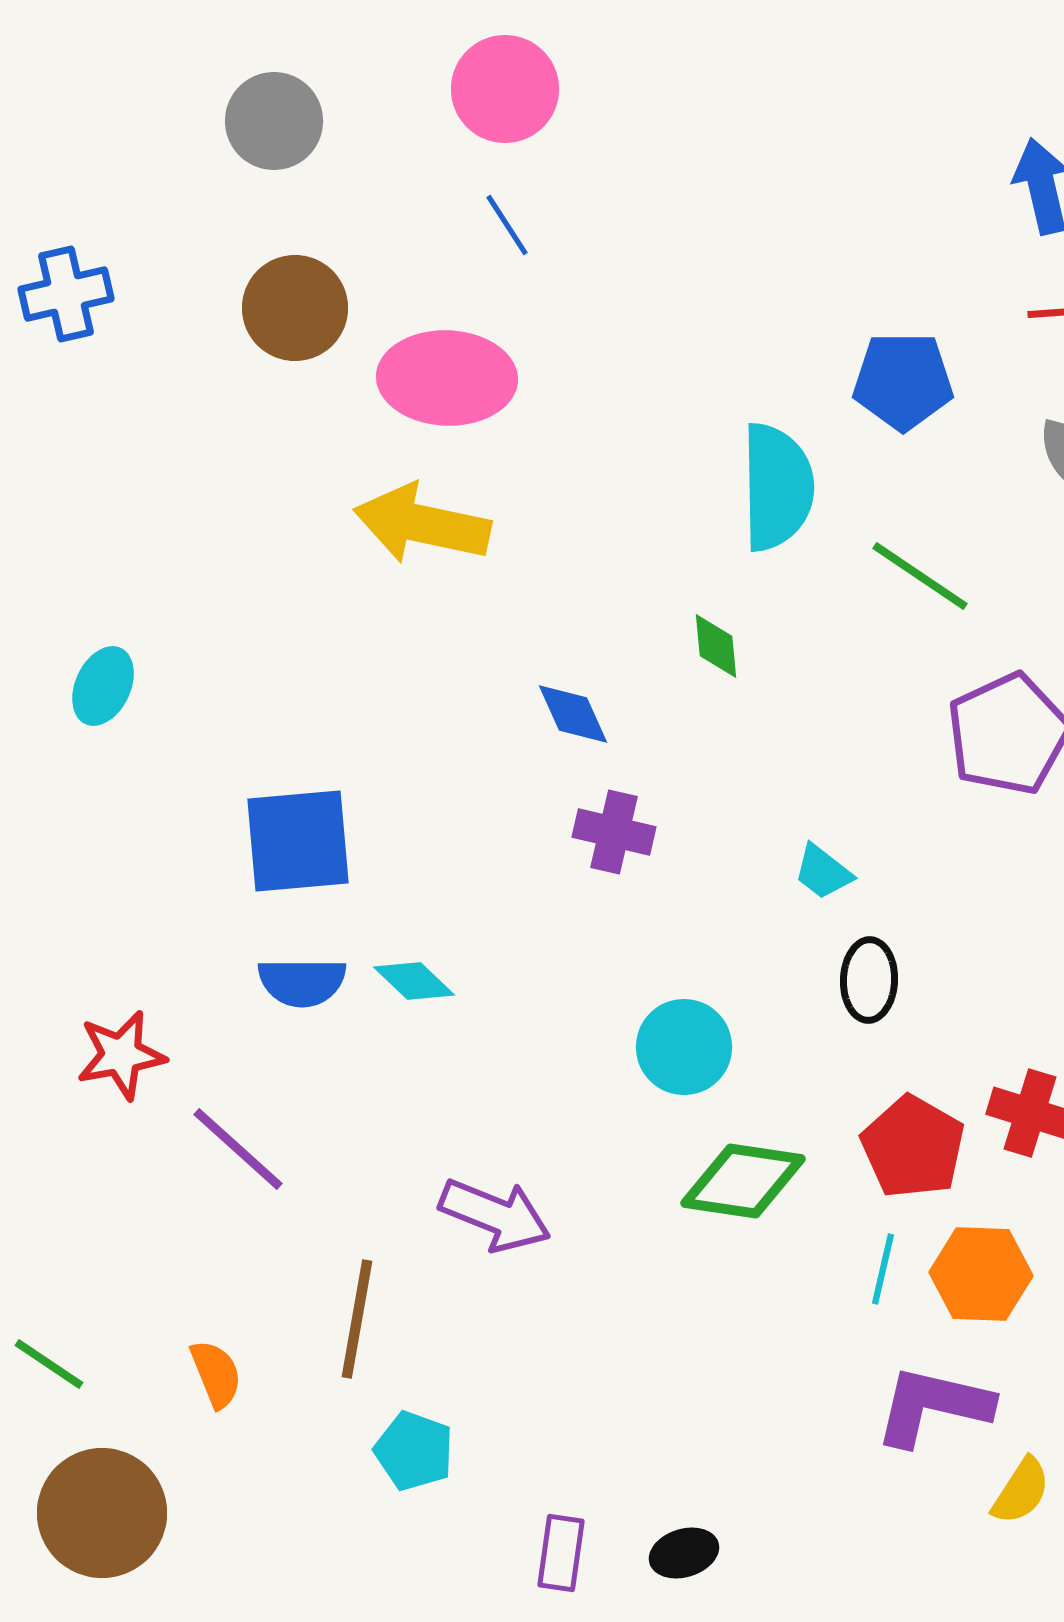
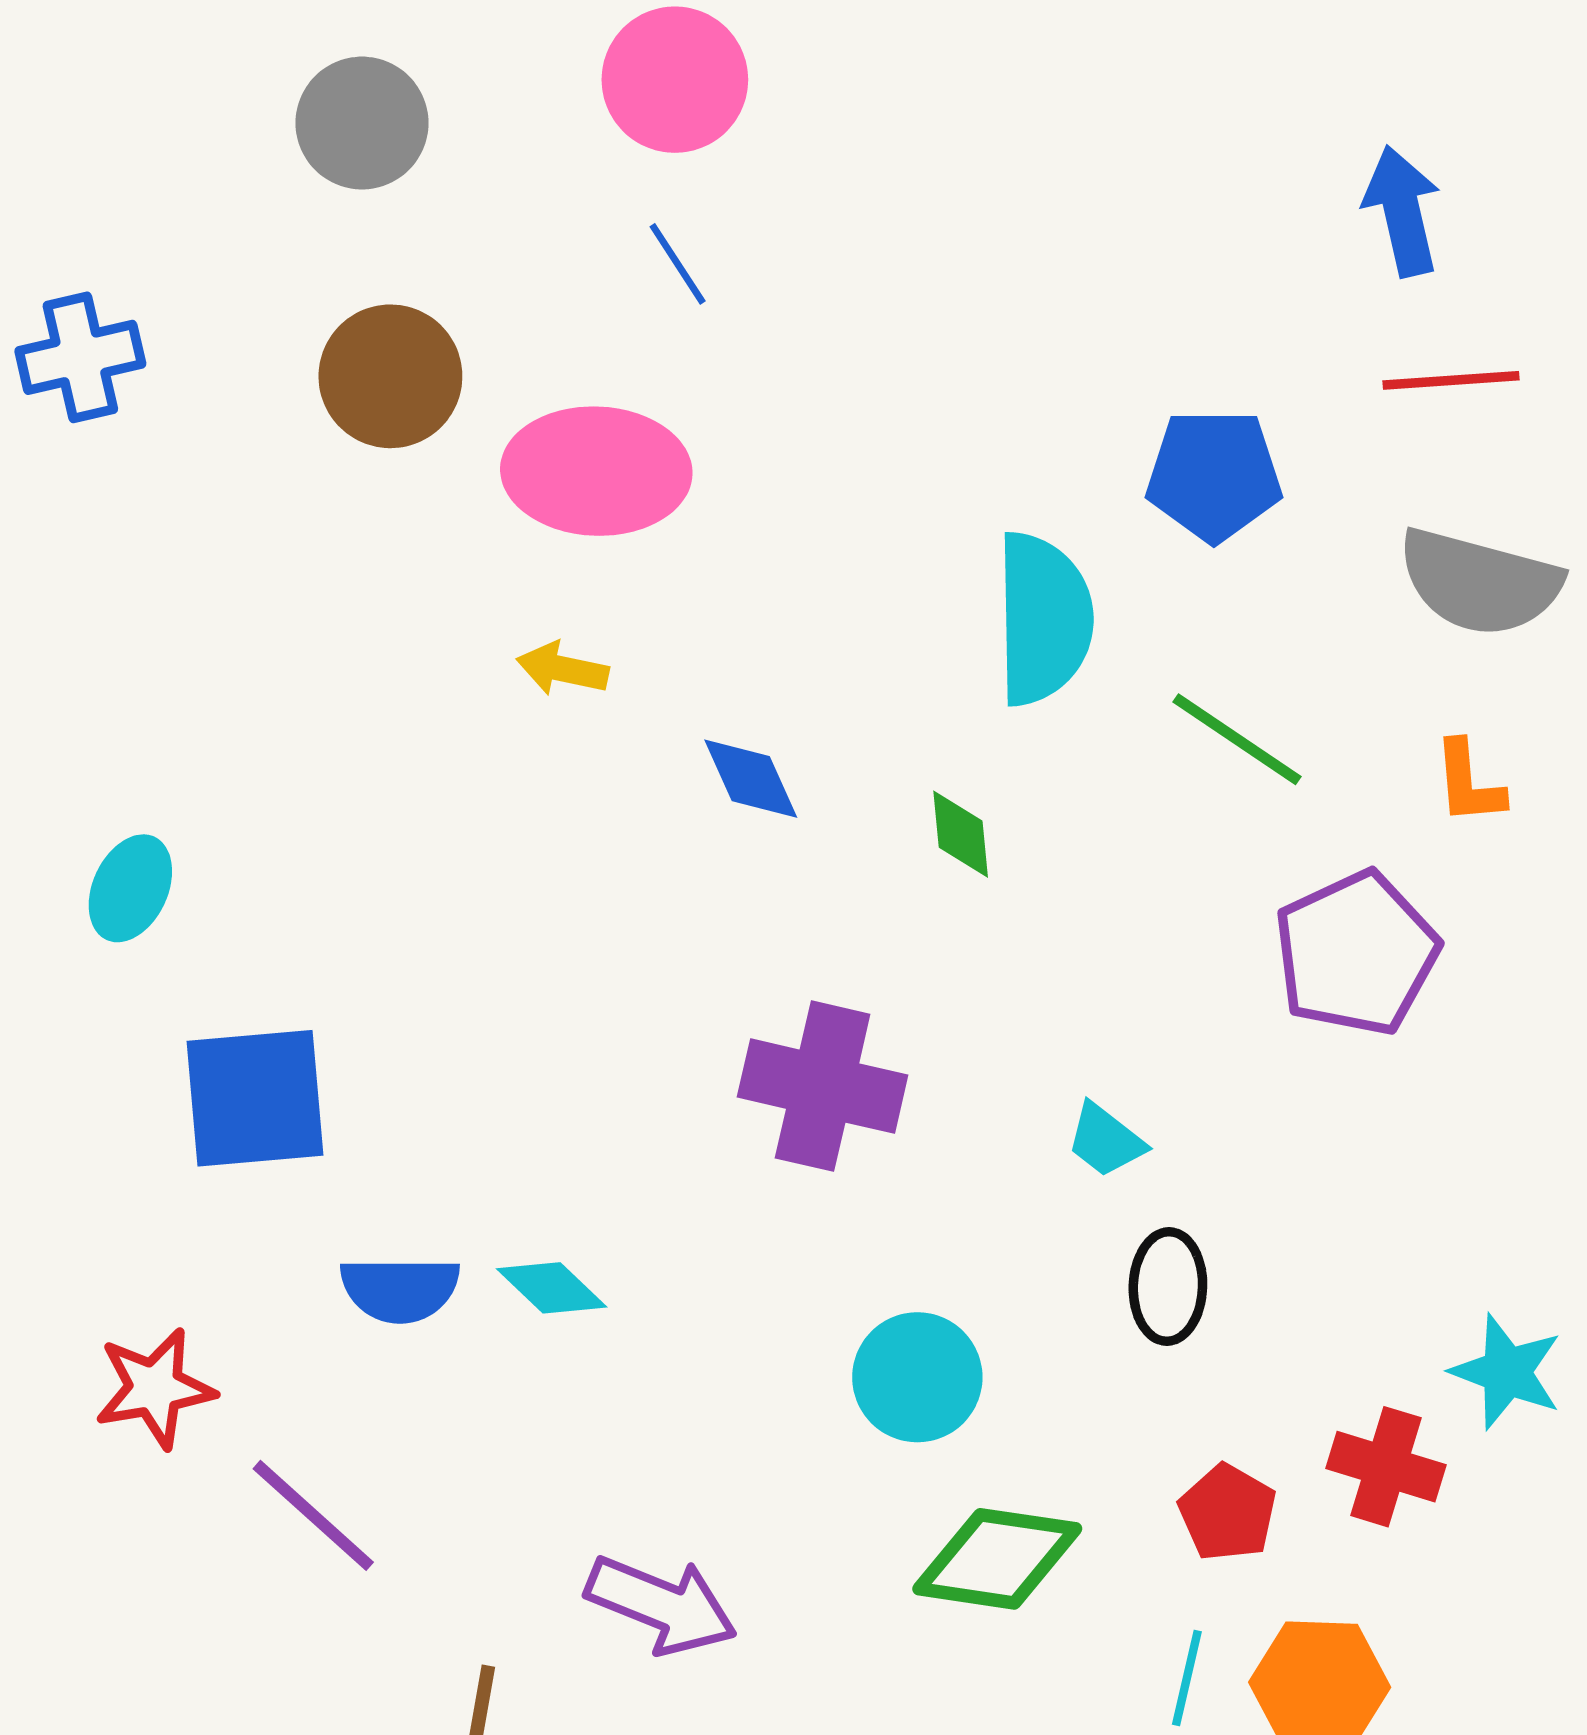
yellow arrow: (422, 524) -> (562, 669), size x0.5
blue diamond: (573, 714) -> (751, 779), moved
purple cross: (614, 832) -> (823, 1086), size x1.5
blue square: (298, 841) -> (255, 1098), moved
red pentagon: (913, 1147) -> (1228, 1513), size x0.7

